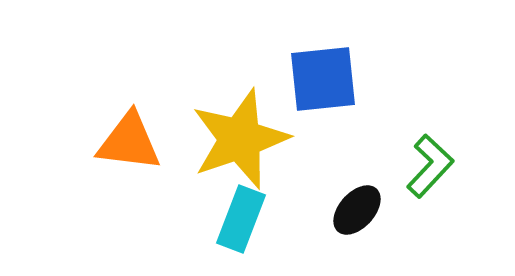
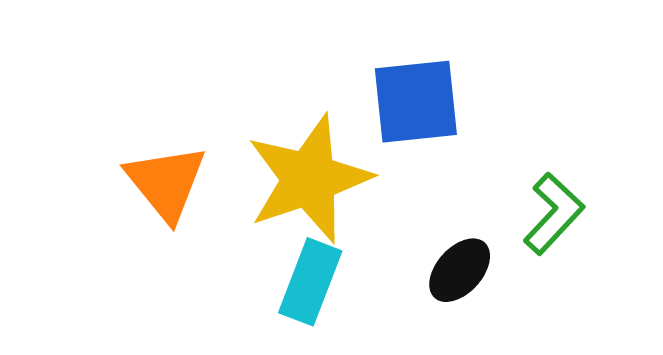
orange triangle: (129, 142) -> (166, 183), turned 44

